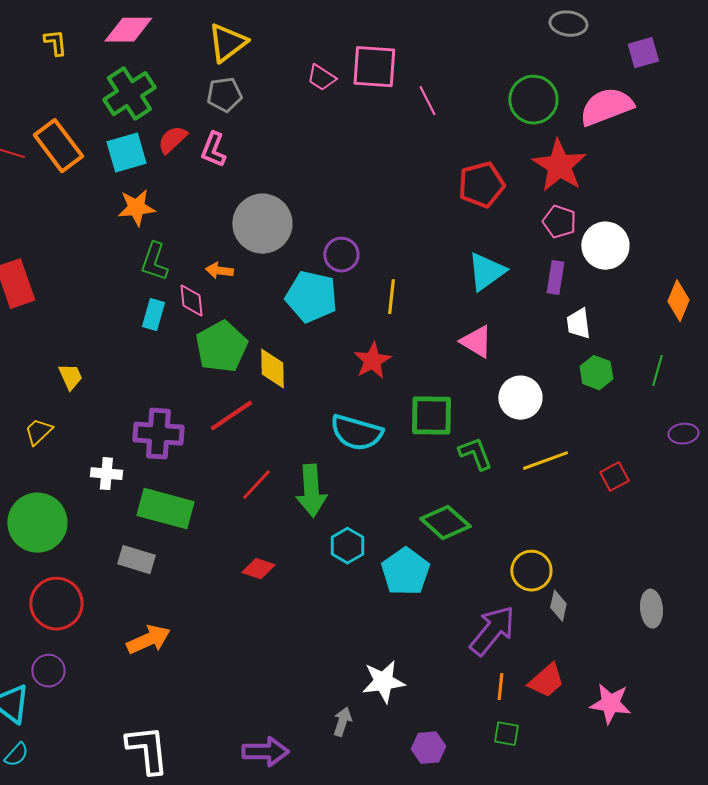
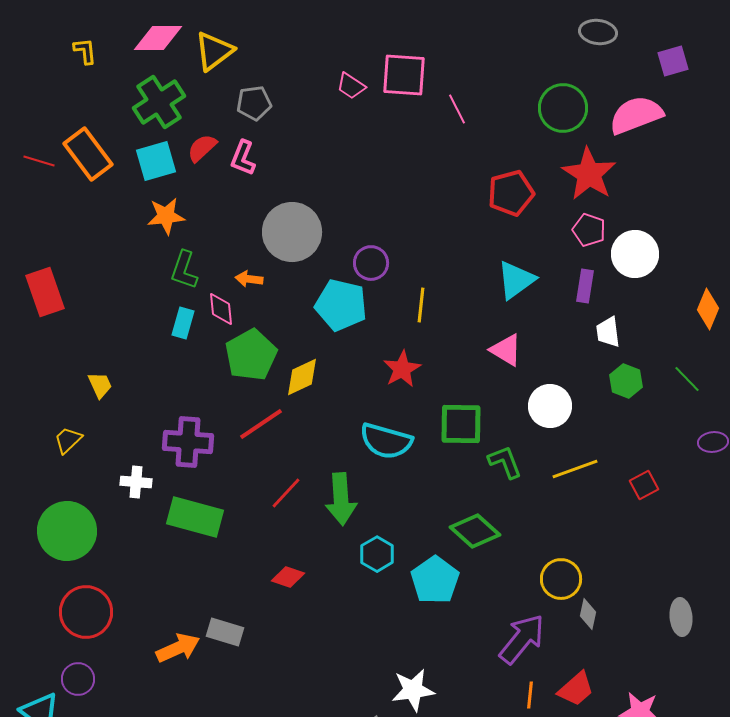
yellow triangle: (227, 43) -> (214, 51), moved
yellow diamond: (272, 369) -> (302, 377), turned 66
green line: (657, 371) -> (687, 379), turned -60
gray rectangle: (136, 560) -> (225, 632), moved

